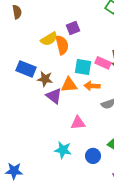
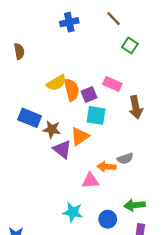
purple square: (73, 28) -> (89, 94), moved
pink rectangle: (103, 63) -> (112, 84), moved
orange triangle: (69, 85) -> (80, 136), turned -30
orange arrow: (92, 86) -> (107, 167), moved

